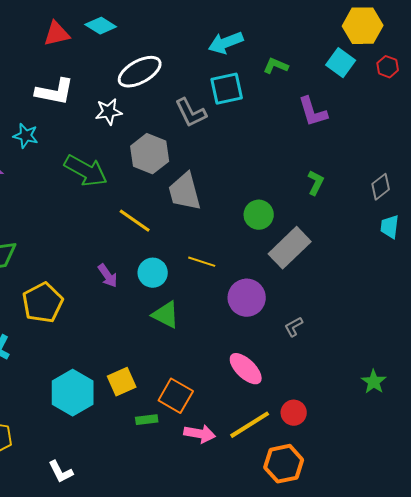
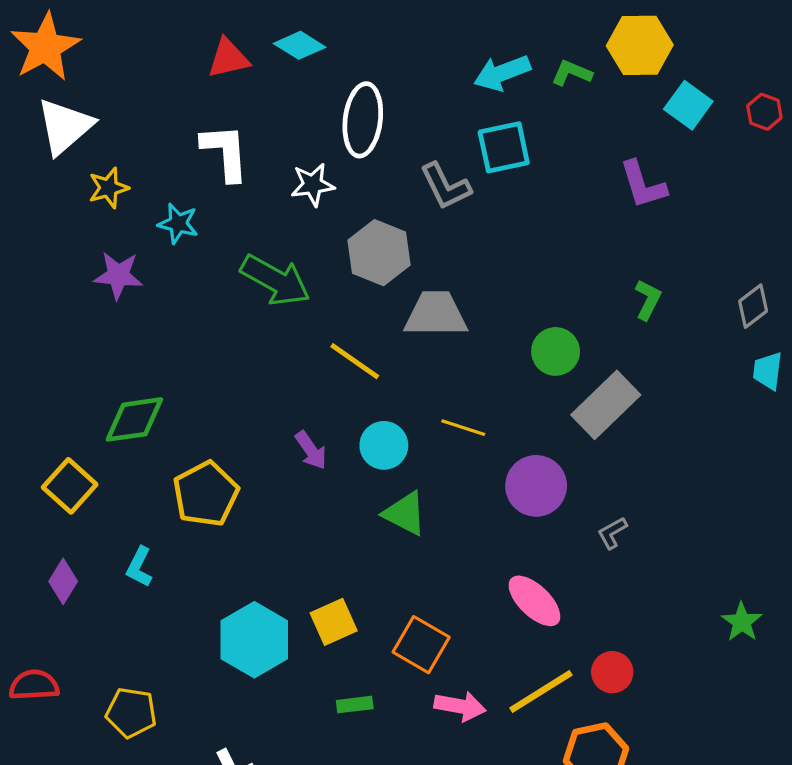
yellow hexagon: (363, 26) -> (640, 45), moved
green L-shape: (276, 66) -> (572, 73), moved
white ellipse: (140, 72) -> (363, 120), turned -54
white L-shape: (55, 92) -> (225, 152), turned -105
gray trapezoid: (185, 192) -> (436, 314), turned 105
green rectangle: (147, 420) -> (355, 705), moved

